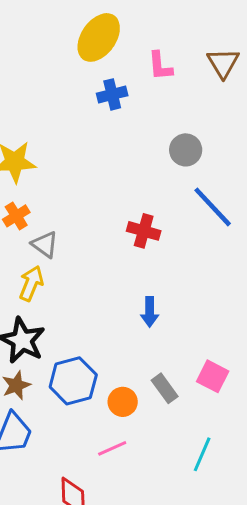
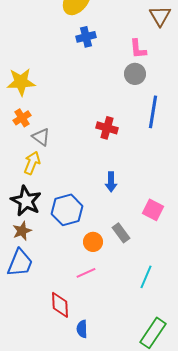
pink L-shape: (160, 66) -> (138, 49), moved
blue line: (213, 207) -> (153, 112), turned 52
pink square: (213, 376) -> (153, 210), moved
blue hexagon: (73, 381) -> (67, 210), moved

